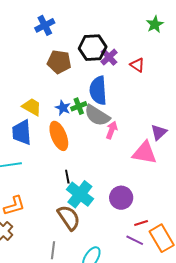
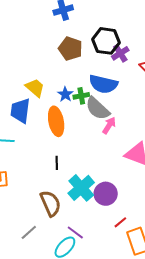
blue semicircle: (98, 90) -> (103, 84), turned -84
cyan cross: (80, 194) -> (81, 188), moved
red line: (141, 223) -> (120, 222), turned -32
purple line: (135, 240) -> (75, 233), moved
gray line: (53, 250) -> (29, 232), turned 30

